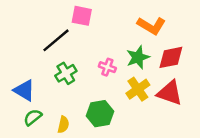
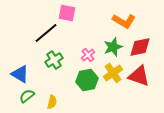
pink cross: (107, 67) -> (88, 55), turned 32
green hexagon: (100, 114) -> (87, 80), moved

